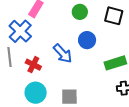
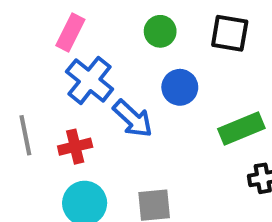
blue cross: (20, 31) -> (90, 80), moved
red cross: (33, 65) -> (75, 147), turned -35

